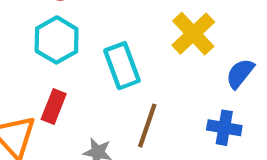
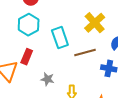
brown line: (147, 126) -> (85, 53), moved, turned 55

